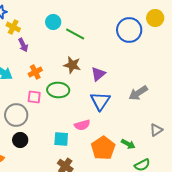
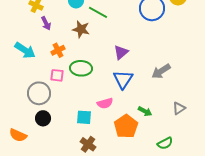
brown star: (72, 65) -> (81, 29), moved
green arrow: (128, 144) -> (145, 111), moved

